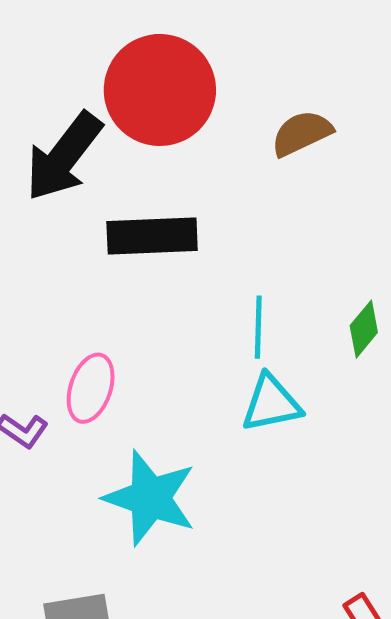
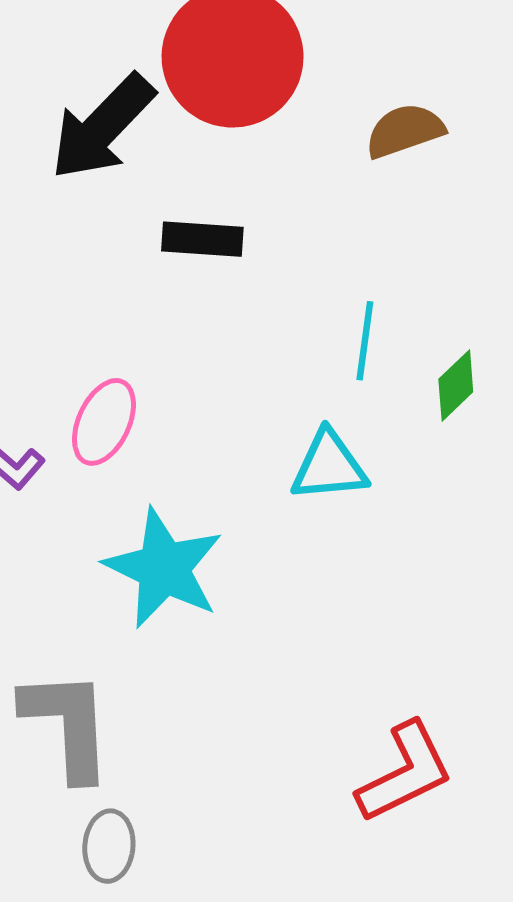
black rectangle: (152, 236) -> (202, 239), size x0.7
cyan line: (258, 327) -> (365, 341), moved

